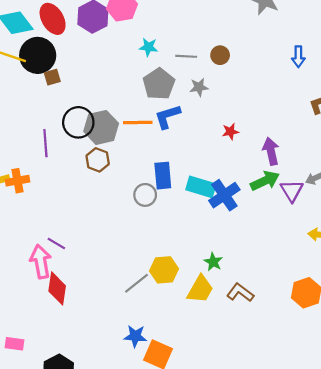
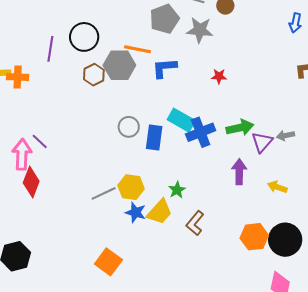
gray star: (199, 87) -> (200, 30), size x1.5
blue L-shape: (167, 117) -> (164, 68), moved
gray hexagon: (101, 127) -> (119, 65), moved
purple arrow: (271, 151) -> (239, 172), moved
blue rectangle: (163, 176) -> (154, 137), moved
gray circle: (145, 195) -> (129, 127), moved
brown L-shape: (240, 293) -> (195, 223), turned -100
blue star: (135, 336) -> (136, 212), moved

